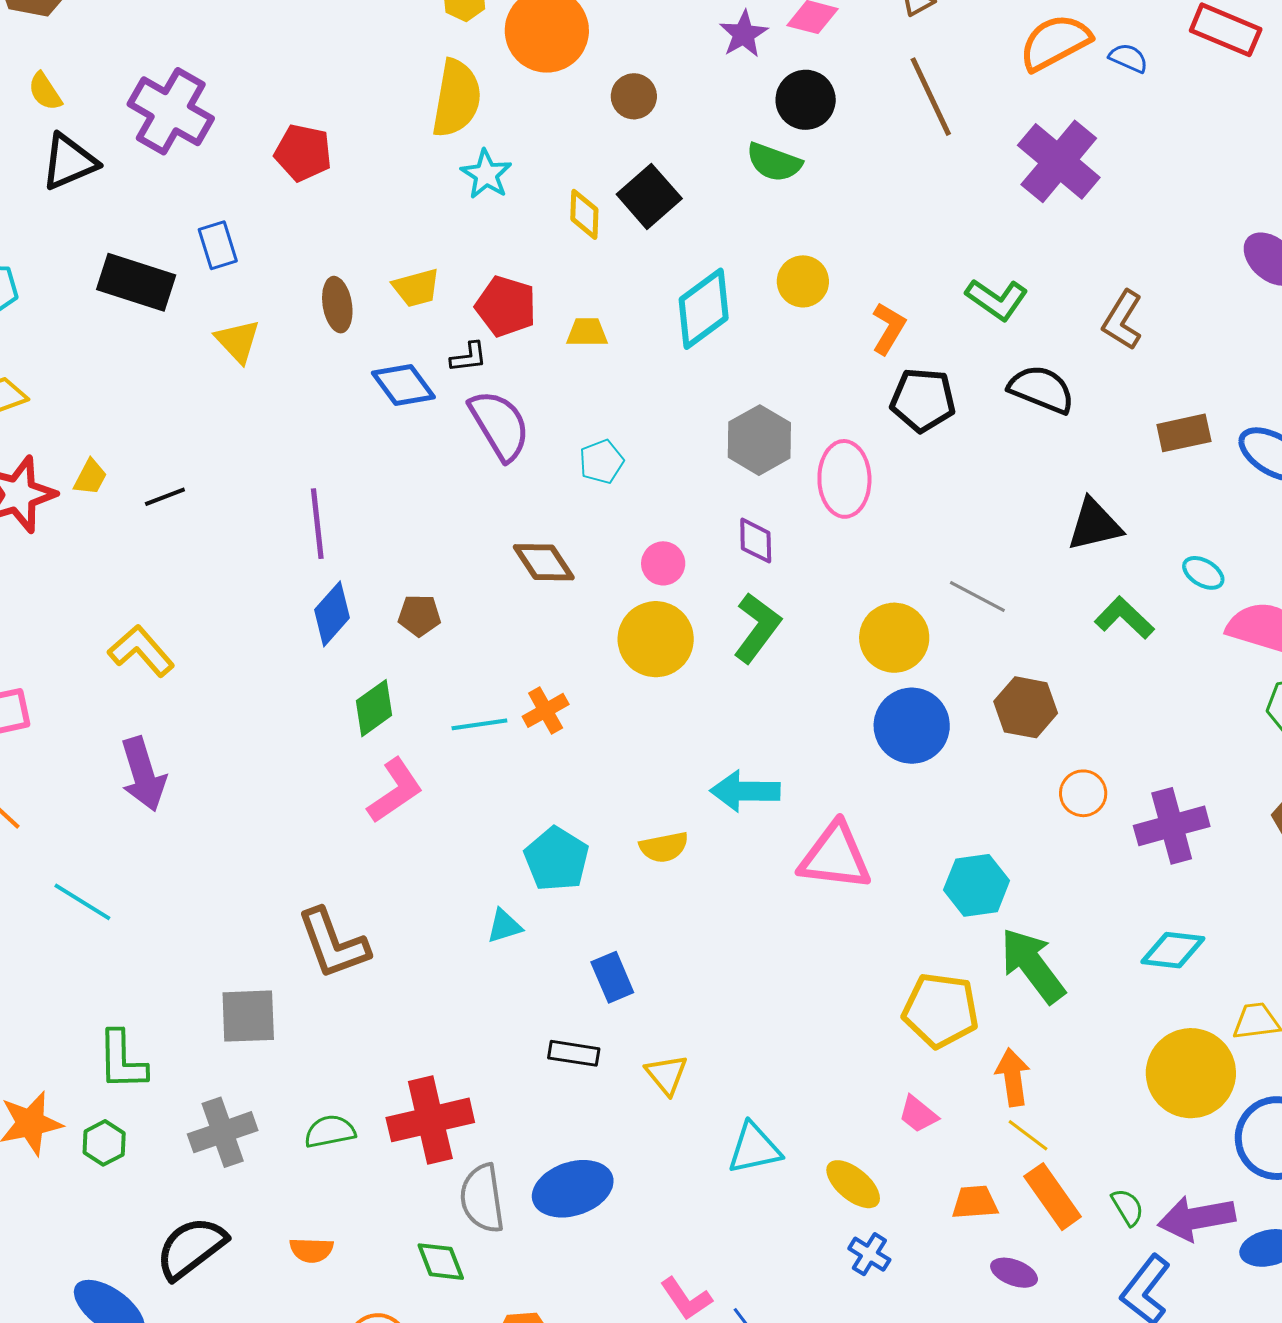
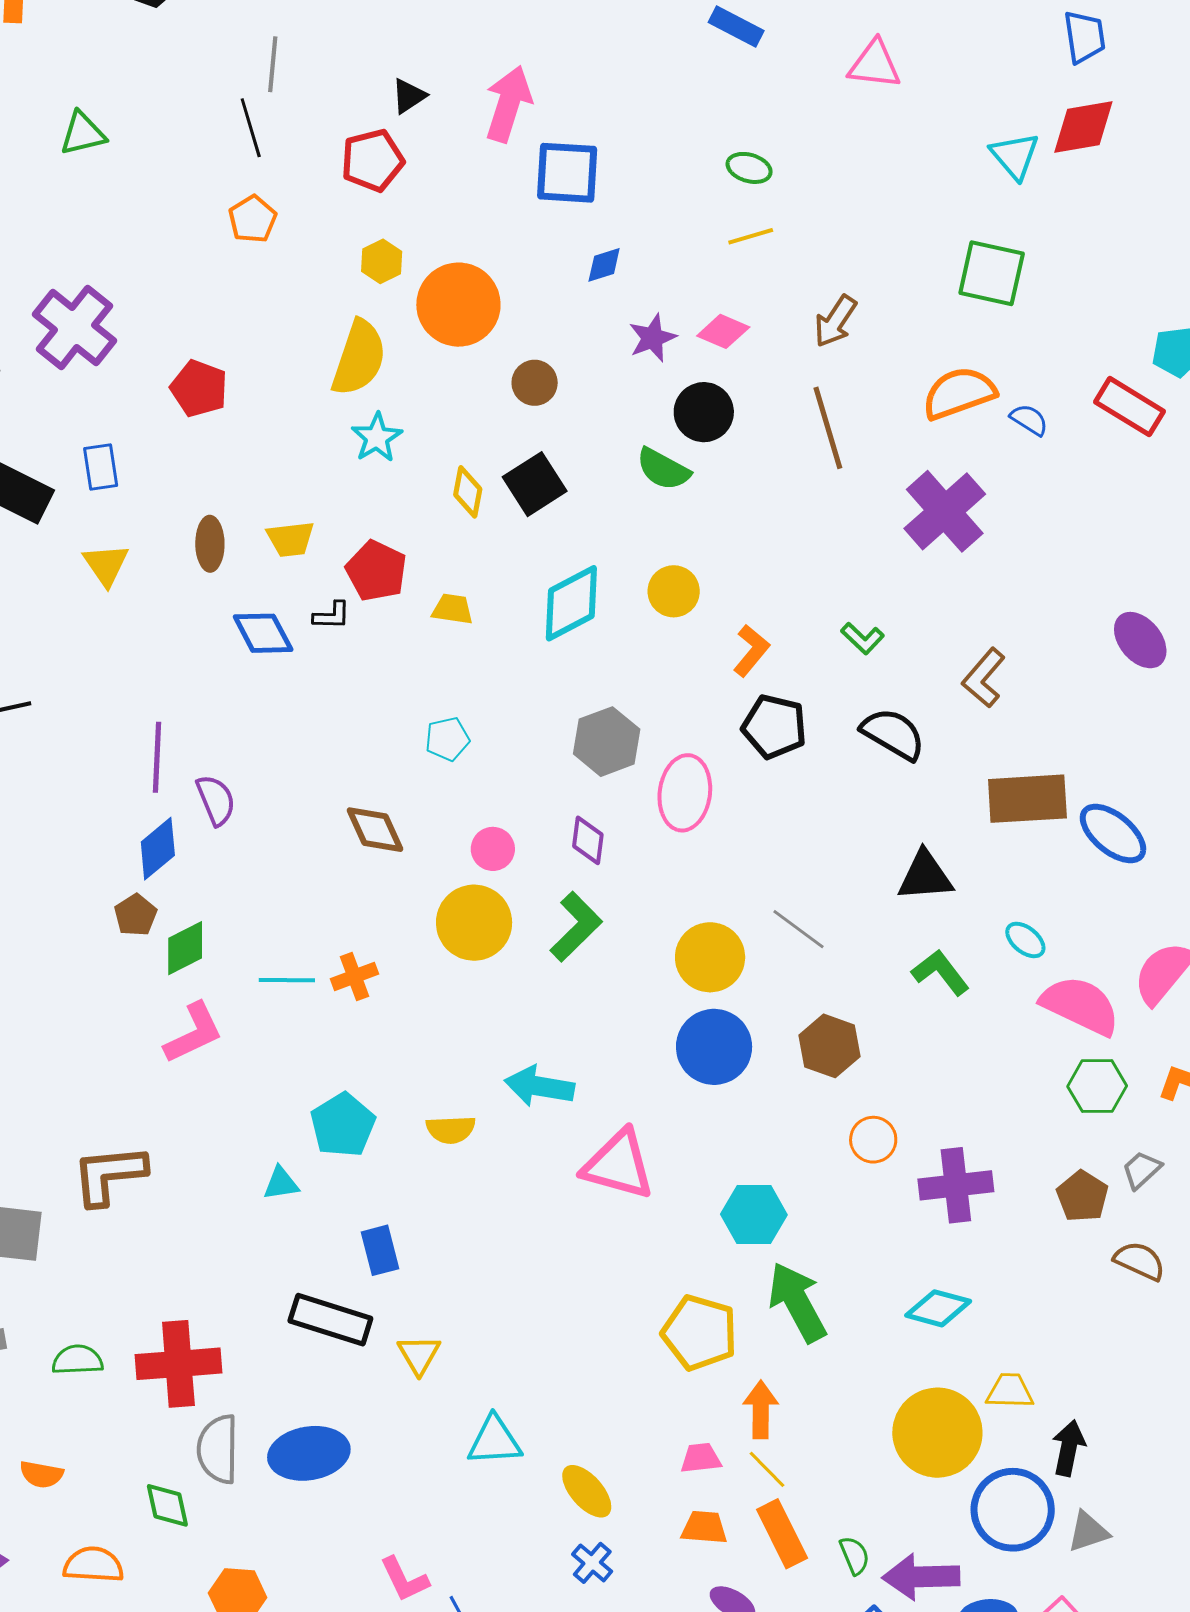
green L-shape: (997, 299) -> (863, 638), size x0.7
purple semicircle: (500, 425) -> (216, 800), moved, size x0.7
brown rectangle: (1184, 433) -> (1027, 799), size x1.5
brown pentagon: (419, 615) -> (136, 915), moved, turned 30
brown L-shape: (333, 944) -> (109, 1175), turned 96
black rectangle: (574, 1053) -> (330, 1320), size x1.6
pink trapezoid: (918, 1114) -> (701, 1458), moved, turned 126

